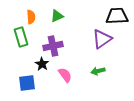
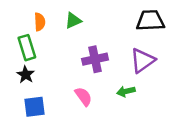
purple triangle: (102, 39) -> (143, 60), moved
purple cross: (53, 46) -> (95, 59), moved
black star: (42, 64) -> (26, 75), moved

